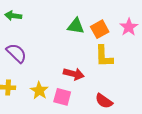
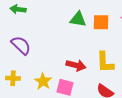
orange square: (100, 29) -> (101, 22), turned 30
yellow L-shape: (104, 56) -> (105, 62), moved

